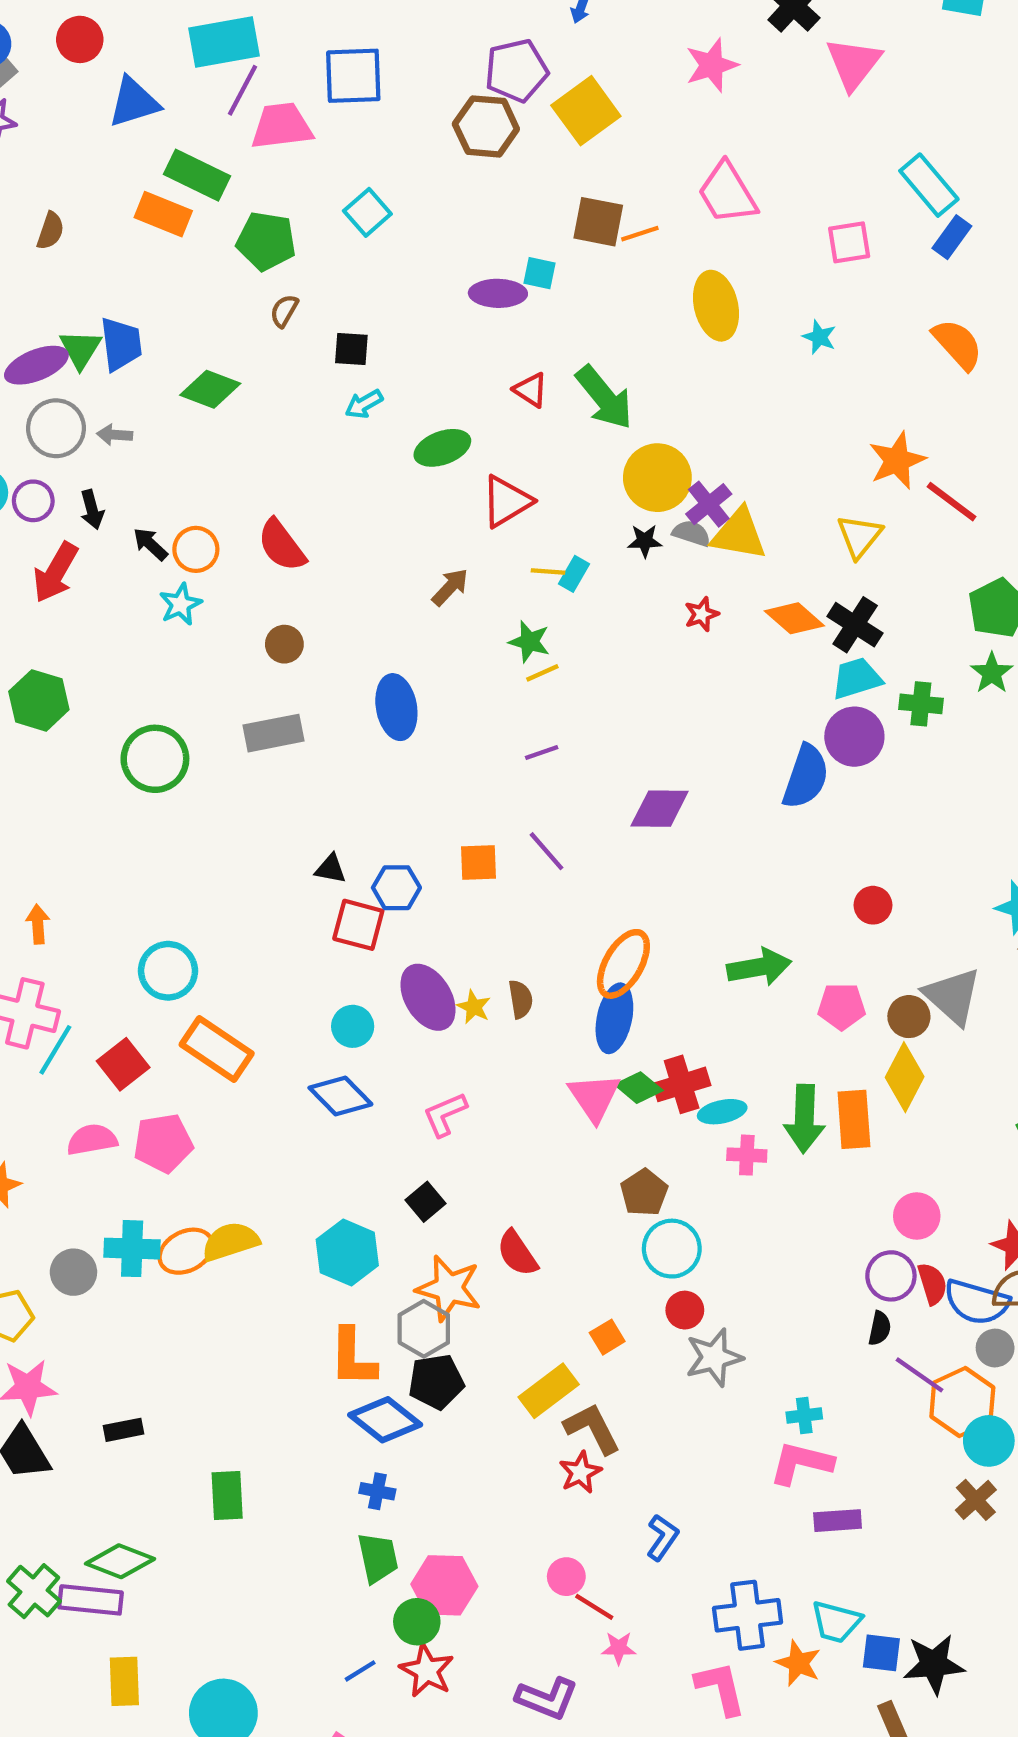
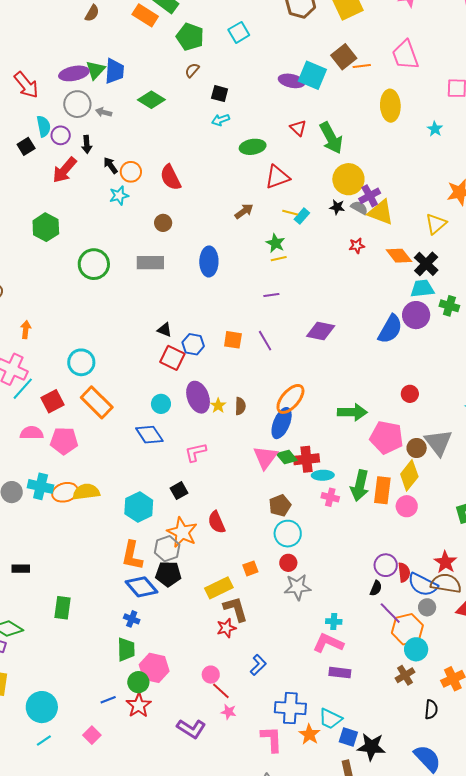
brown square: (598, 222) -> (344, 57), turned 30
cyan square: (540, 273) -> (312, 75), size x1.8
pink pentagon: (842, 1006) -> (387, 437), size x1.5
pink circle: (917, 1216) -> (407, 506), moved

